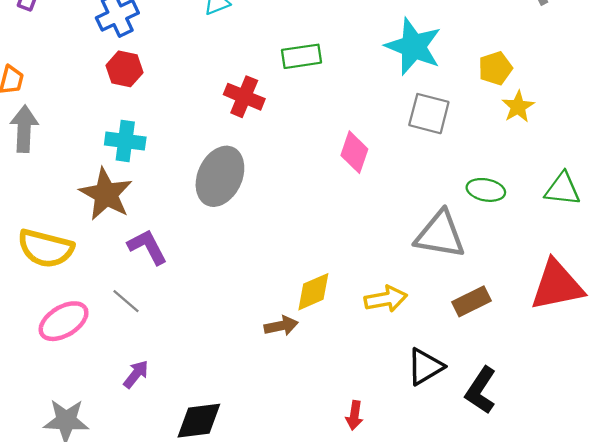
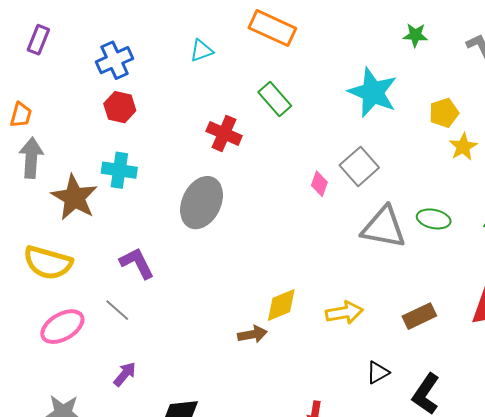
green rectangle: (302, 56) -> (275, 99), turned 56
gray square: (429, 114) -> (359, 166), moved, turned 33
pink diamond: (354, 152) -> (319, 184), size x0.7
brown star: (106, 194) -> (74, 197), moved
gray triangle: (440, 235) -> (384, 227), moved
black triangle: (425, 367) -> (378, 372), size x0.7

